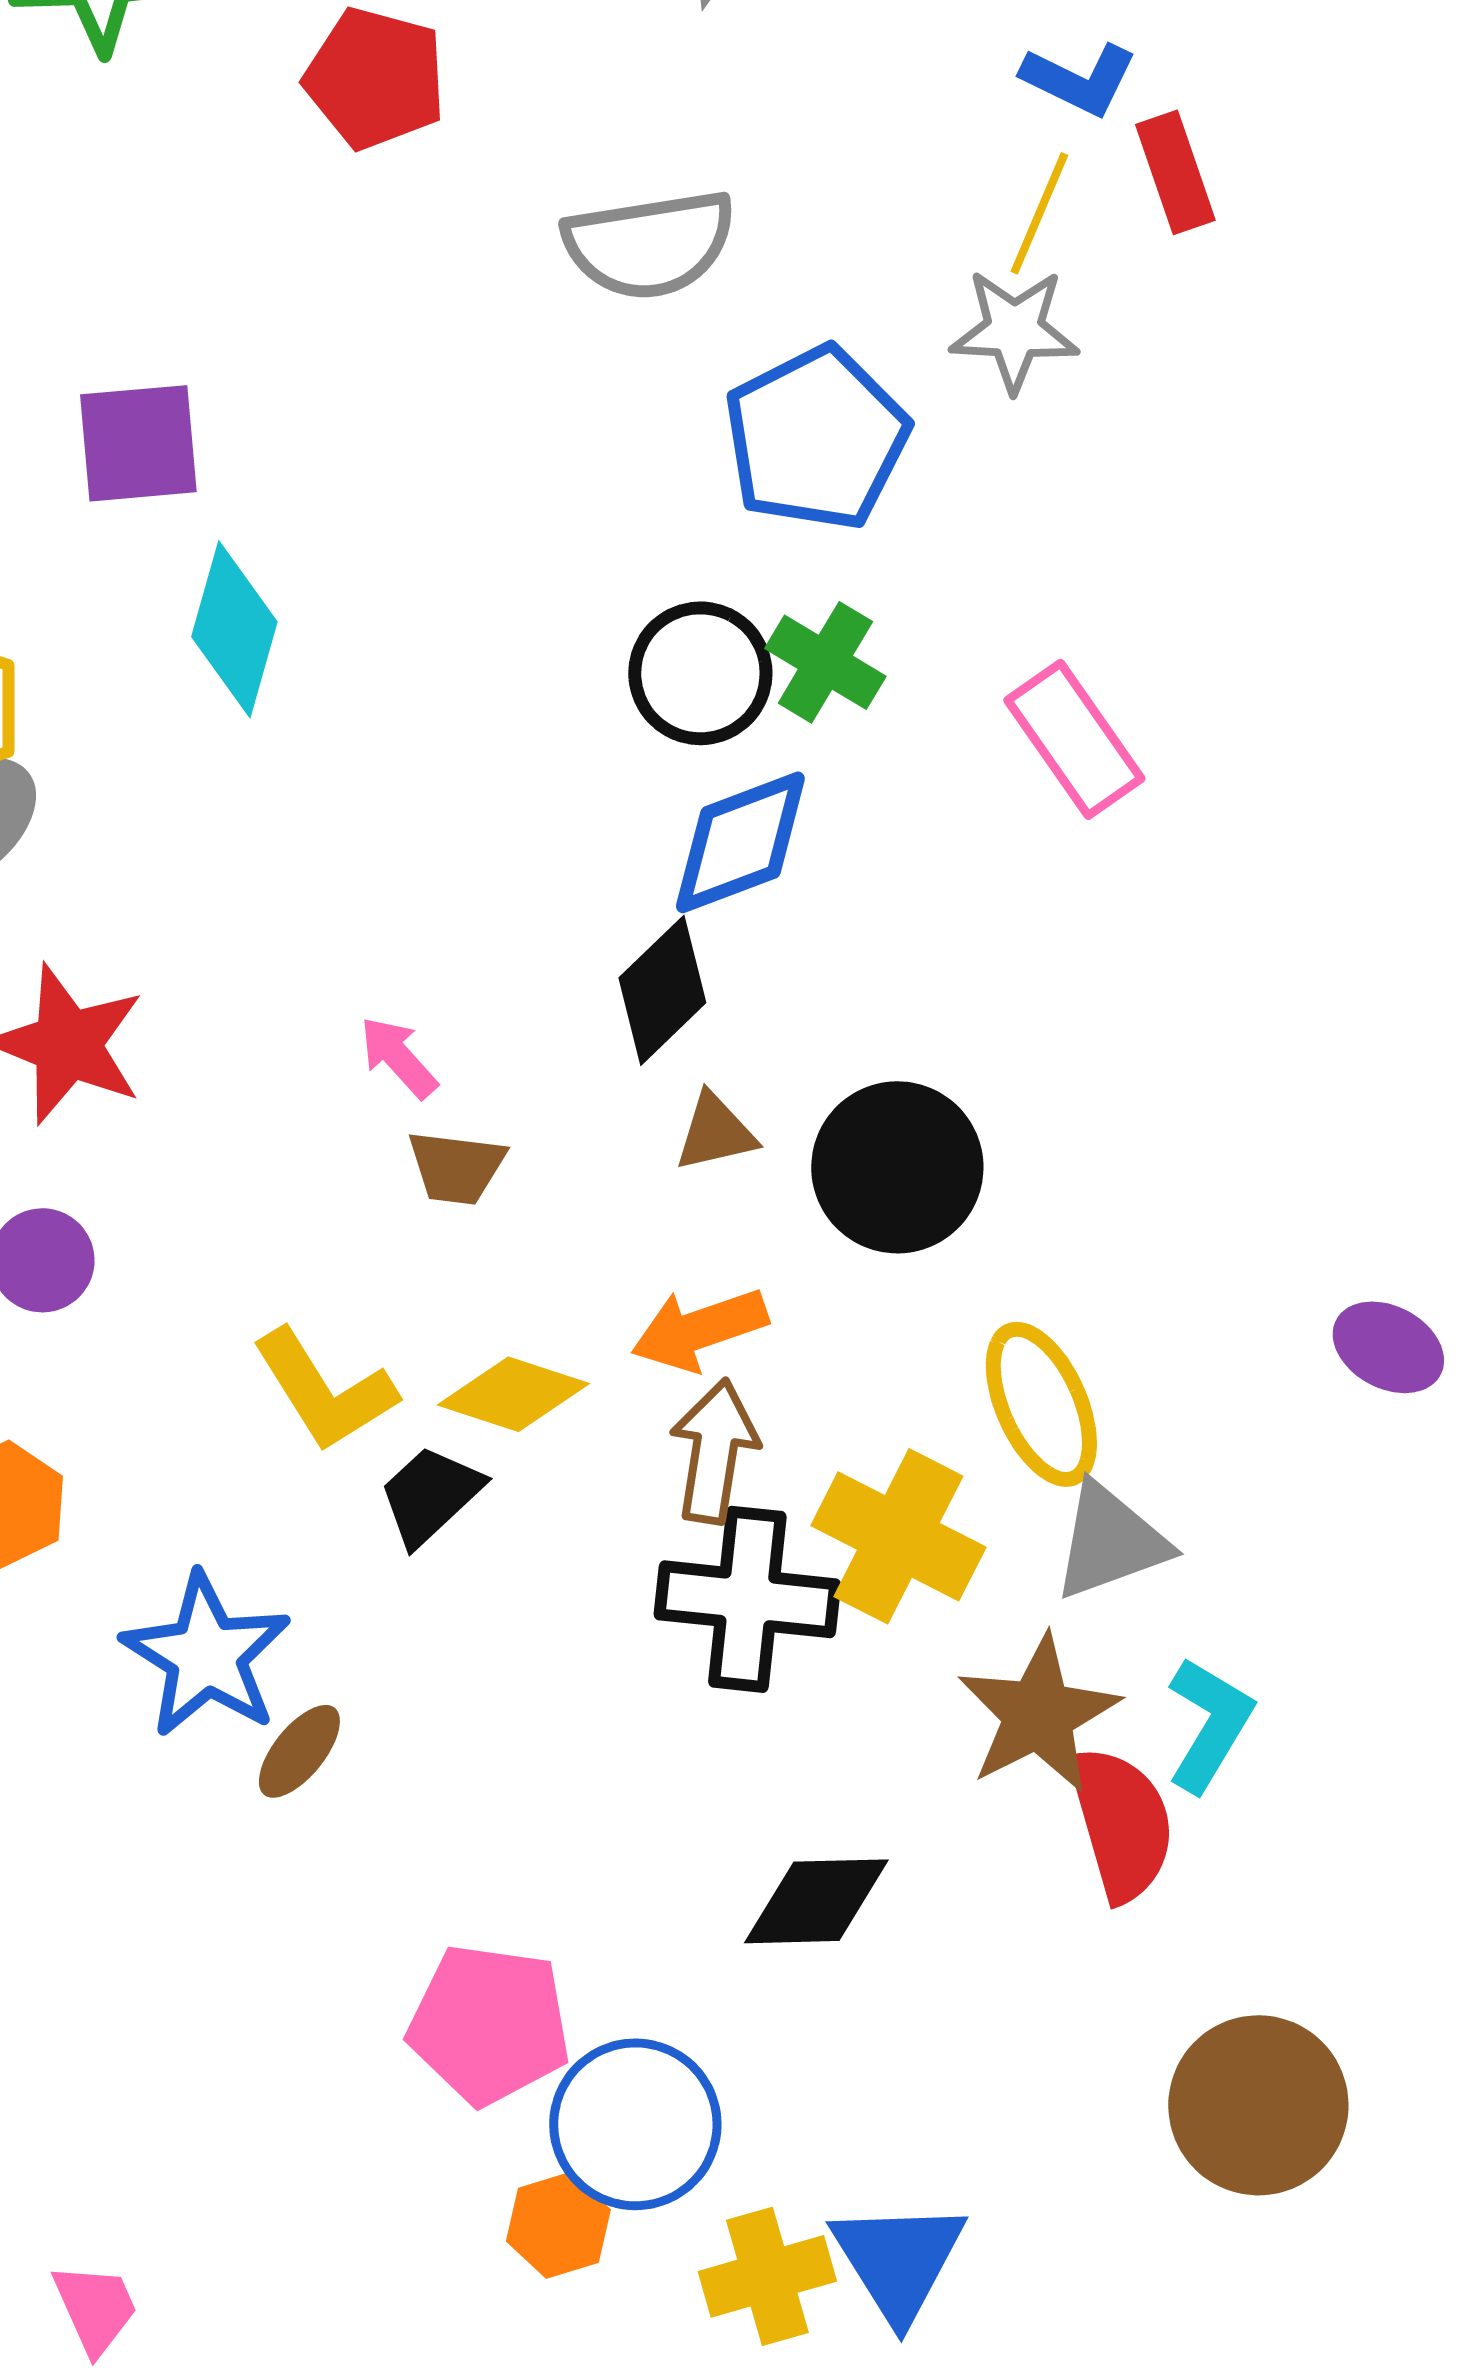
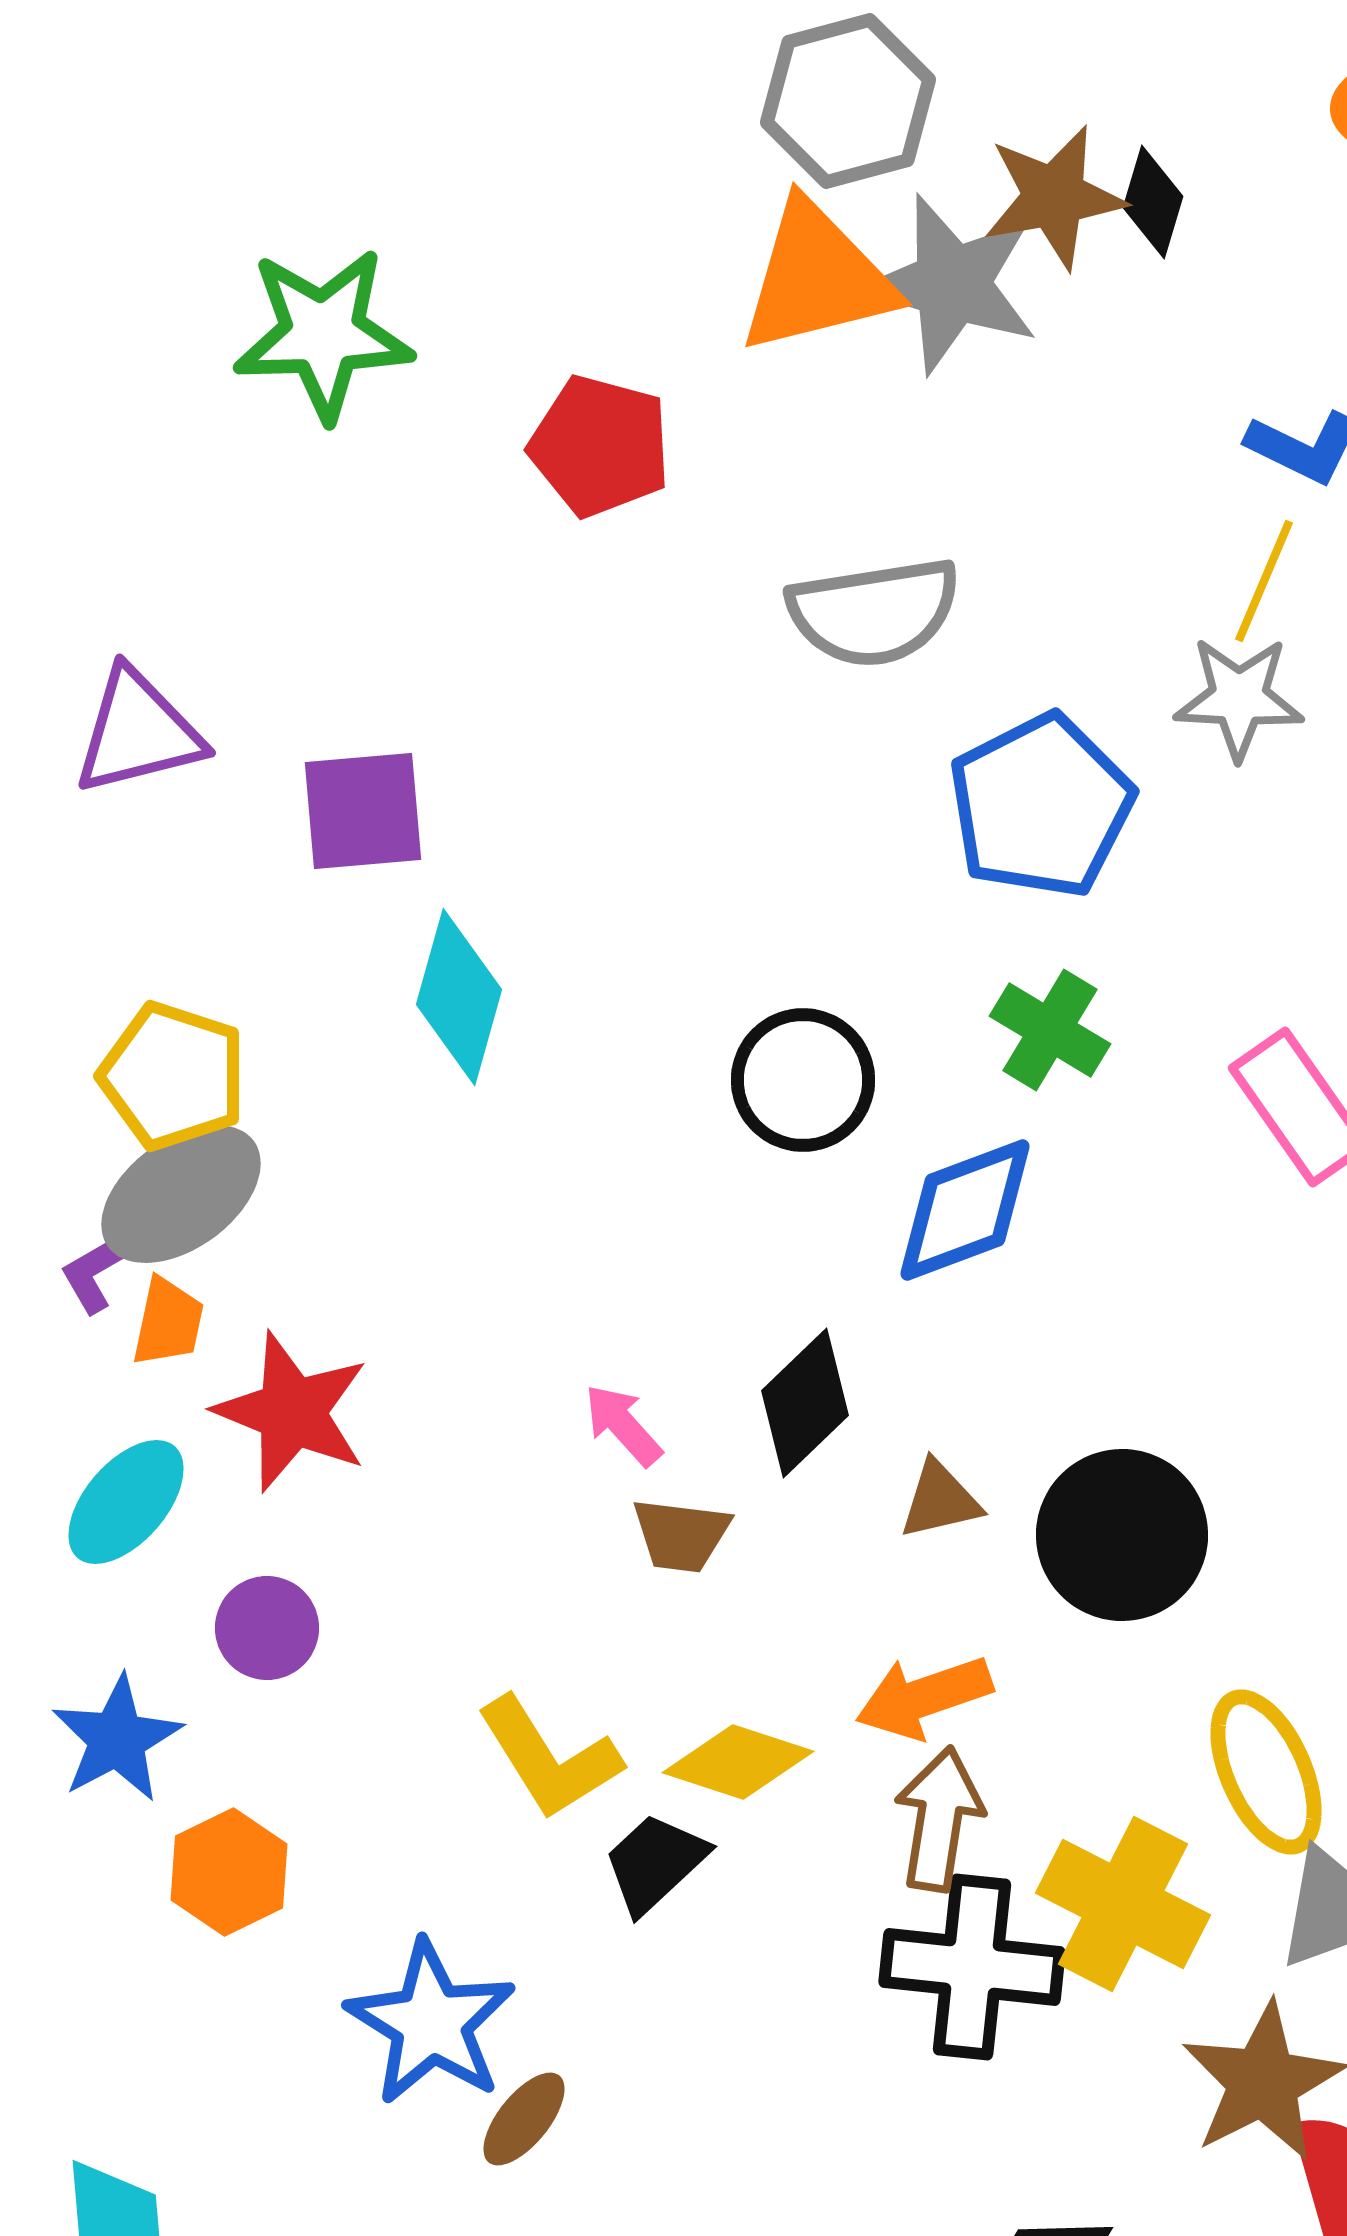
black circle: (700, 673) -> (803, 1080), moved
black diamond: (662, 990) -> (805, 1403), moved

